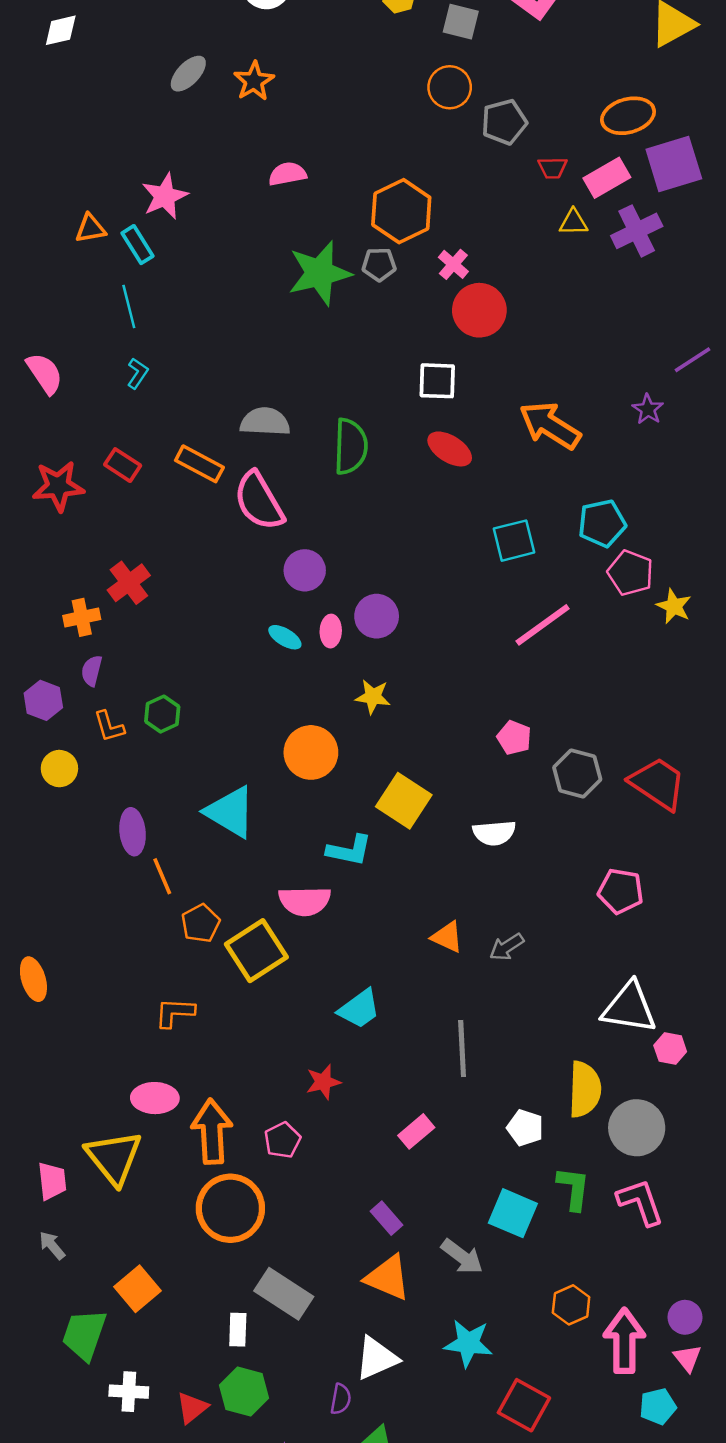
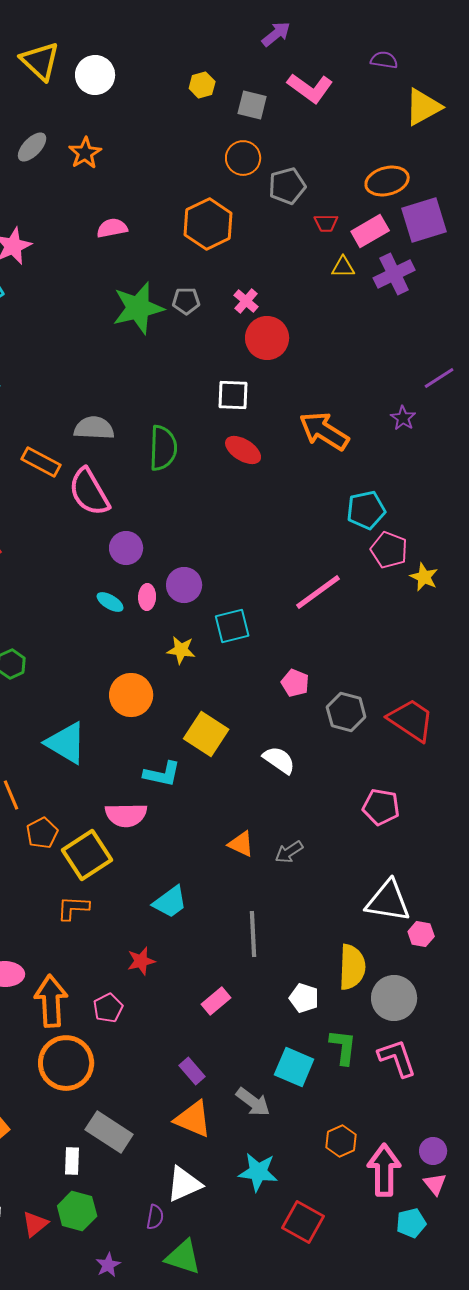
orange hexagon: (401, 211) -> (208, 224), moved
cyan square: (514, 541) -> (232, 626), moved
white semicircle: (494, 833) -> (279, 760), turned -140
orange L-shape: (175, 1013) -> (73, 908), moved

